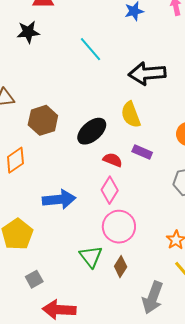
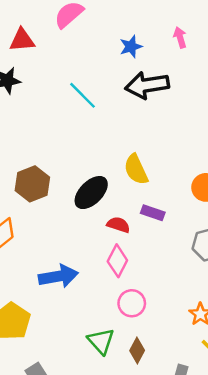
black arrow: (147, 73) -> (147, 85), moved
pink circle: (119, 227) -> (132, 303), size x0.7

